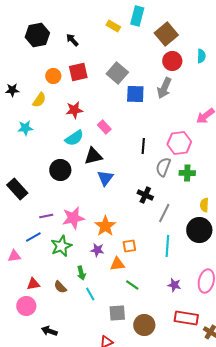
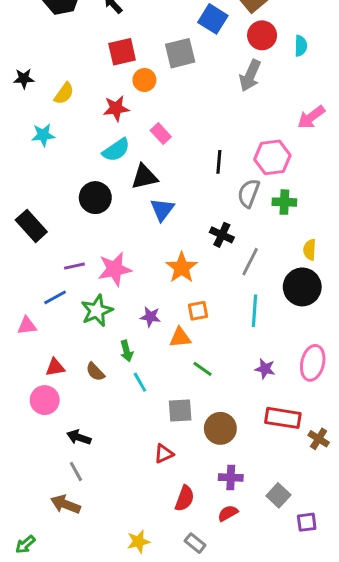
cyan semicircle: (201, 56) -> (301, 46), moved
gray square: (117, 73) -> (180, 53), turned 35
orange circle: (53, 76) -> (144, 80), moved
blue square: (135, 94) -> (213, 19), moved, turned 30
orange star: (105, 226) -> (182, 268), moved

